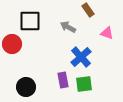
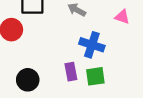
blue cross: (81, 57) -> (92, 45), turned -30

